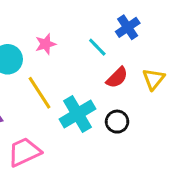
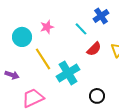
black circle: (117, 122) -> (97, 96), moved

